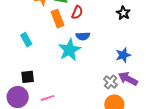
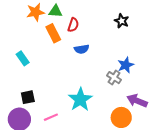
cyan star: (69, 50) -> (80, 99), moved
purple arrow: (128, 79) -> (137, 101), moved
gray cross: (111, 82) -> (114, 78), moved

